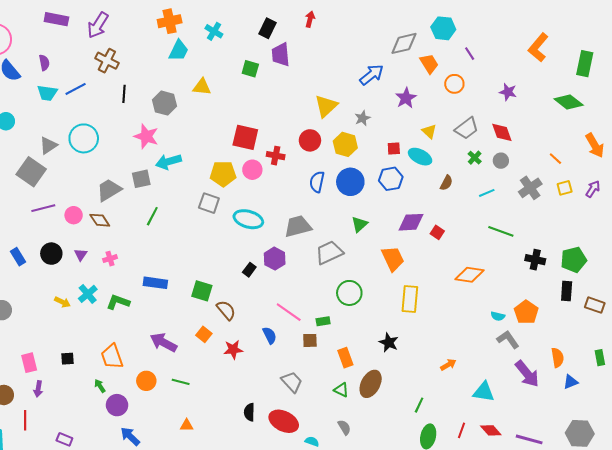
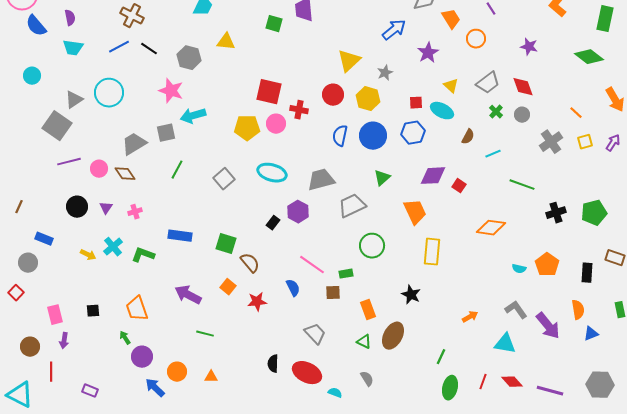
blue line: (76, 89) -> (119, 47), moved
black line: (124, 94) -> (149, 49), turned -60
cyan line: (487, 193) -> (493, 154), moved
gray square: (209, 203) -> (224, 179), moved, turned 30
blue rectangle: (18, 257) -> (44, 239), moved, turned -36
black cross: (535, 260) -> (556, 213), turned -30
black rectangle: (567, 291) -> (587, 273), moved
gray L-shape: (508, 339) -> (516, 310), moved
orange circle: (146, 381) -> (177, 372), moved

